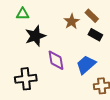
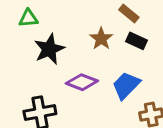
brown star: (72, 21) -> (101, 39), moved
purple diamond: (56, 60) -> (82, 82), turned -55

